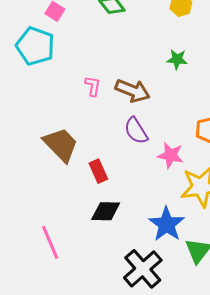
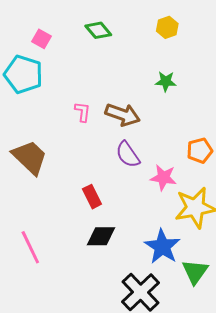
brown trapezoid: (61, 145) -> (30, 157), moved
pink line: (50, 242) -> (30, 247), moved

